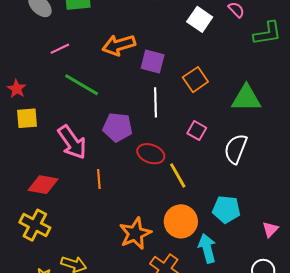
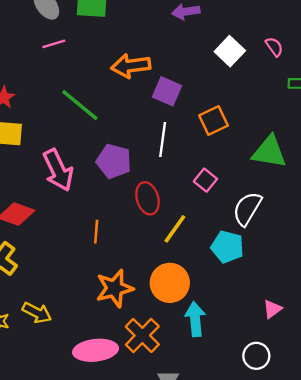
pink line: (60, 49) -> (54, 44), moved
red ellipse: (151, 154) -> (147, 198), turned 44
yellow line: (178, 175) -> (175, 229), turned 56
orange line: (99, 179) -> (96, 232), moved
cyan pentagon: (226, 209) -> (227, 247), moved

